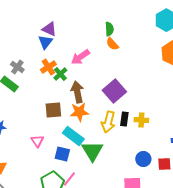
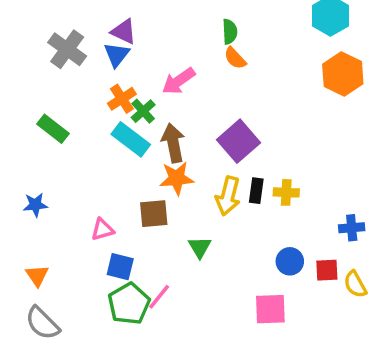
gray cross: (17, 67) -> (67, 49), moved, size x1.5
brown square: (53, 110) -> (154, 214), moved
cyan rectangle: (73, 136) -> (131, 139), moved
pink triangle: (37, 141) -> (102, 230), turned 48
green triangle: (92, 151) -> (200, 247), size x0.6
blue square: (62, 154) -> (120, 267), moved

